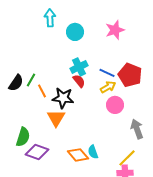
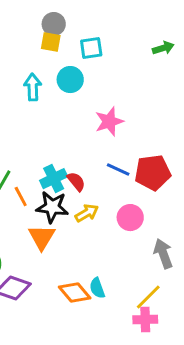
pink star: (115, 30) -> (109, 122), moved
cyan circle: (75, 32) -> (70, 80), moved
cyan cross: (79, 67) -> (54, 179), moved
red pentagon: (130, 75) -> (153, 173), turned -30
yellow arrow: (108, 87) -> (87, 213), moved

